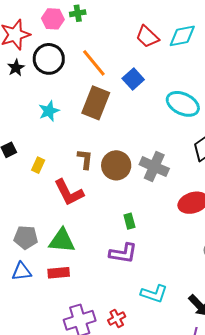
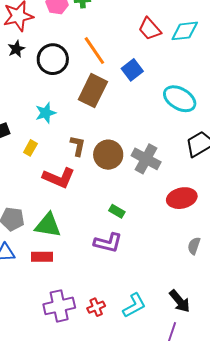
black circle: (49, 59) -> (53, 59), moved
cyan star: (49, 111) -> (46, 113), moved
red L-shape: (69, 192) -> (59, 178), turned -44
green rectangle: (129, 221) -> (117, 211), turned -49
cyan L-shape: (154, 294) -> (134, 305), moved, turned -52

